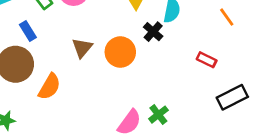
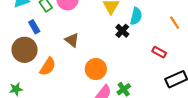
brown triangle: (82, 48) -> (72, 40), turned -35
orange circle: (120, 52) -> (96, 69), moved

